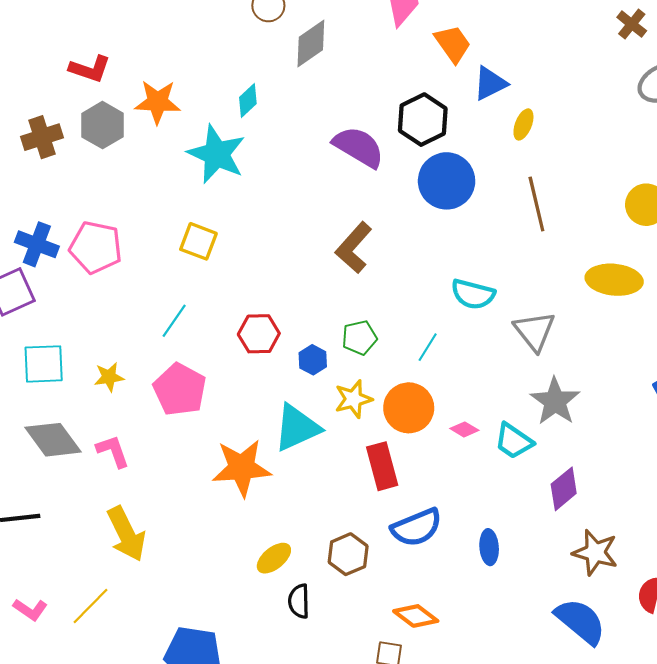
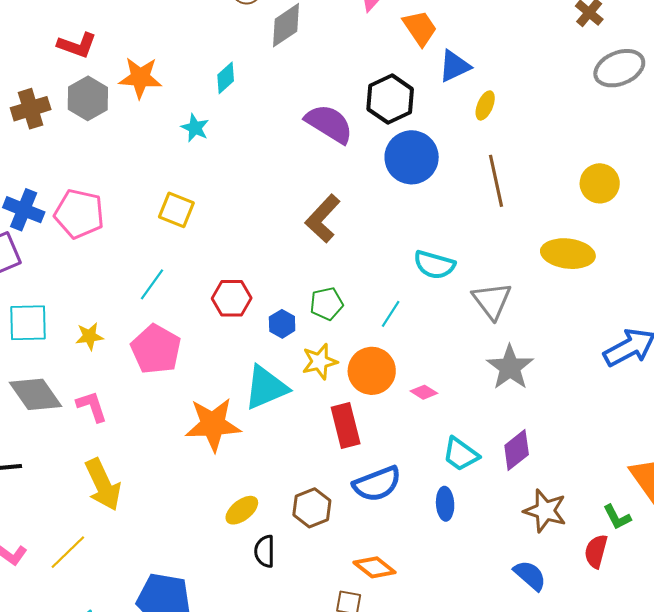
cyan star: (217, 154) -> (195, 128), size x0.5
cyan trapezoid: (514, 441) -> (461, 454), moved
blue semicircle: (580, 621) -> (530, 575), size x0.7

